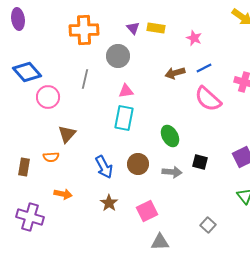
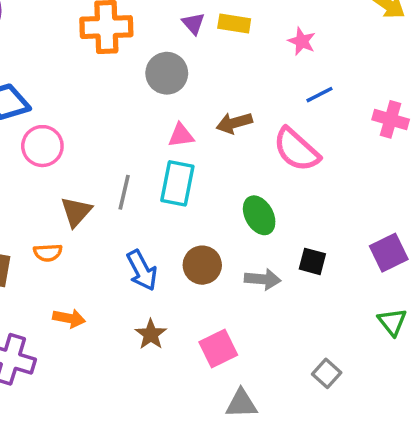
brown arrow: (175, 73) -> (234, 123), moved
gray line: (85, 79) -> (124, 192), moved
pink semicircle: (208, 99) -> (296, 150), moved

